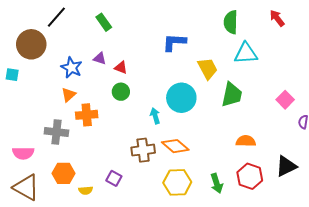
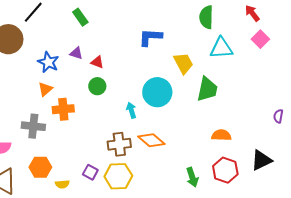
pink square: (285, 100) -> (260, 39), moved
yellow hexagon: (177, 182) -> (118, 176), moved

